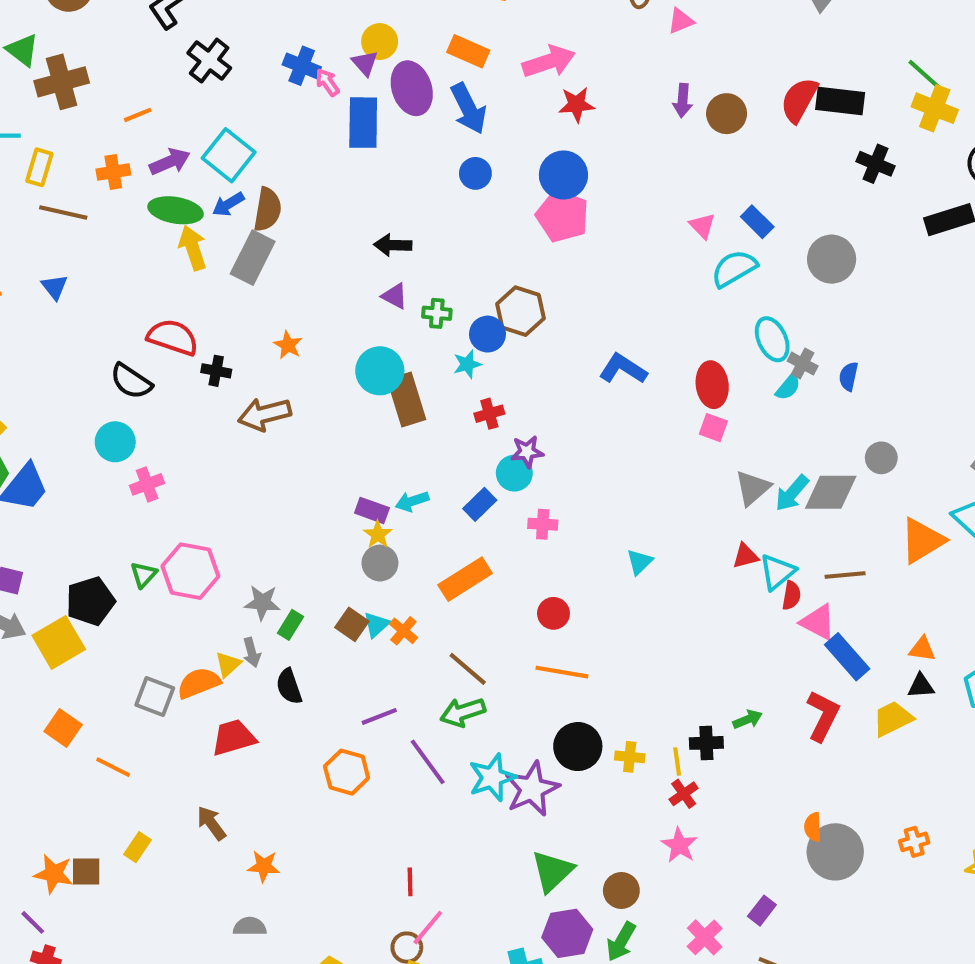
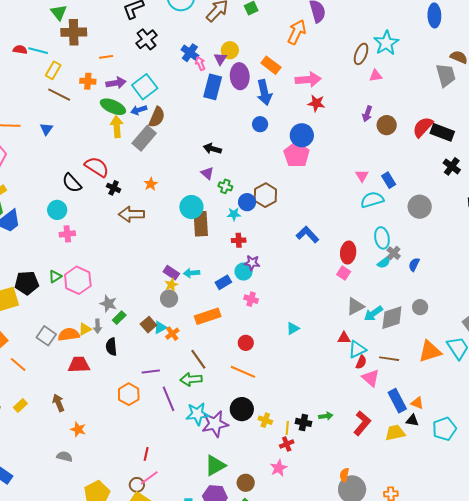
gray diamond: (831, 492) -> (392, 318), turned -32
blue rectangle: (847, 657) -> (397, 401), moved

